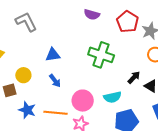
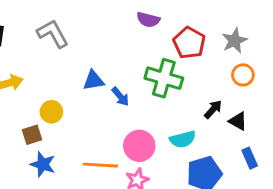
red pentagon: (127, 22) -> (189, 43), moved
blue arrow: (55, 81) -> (120, 96), moved
blue star: (27, 110) -> (43, 164), moved

